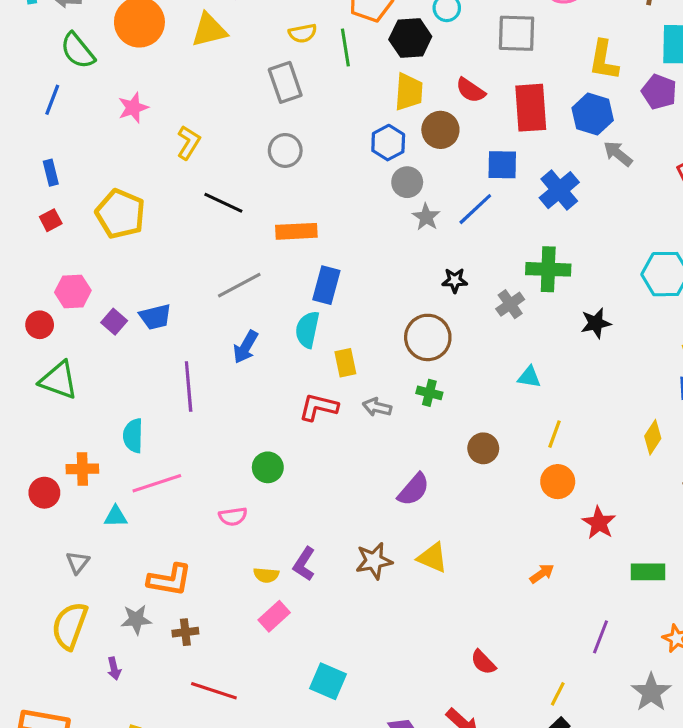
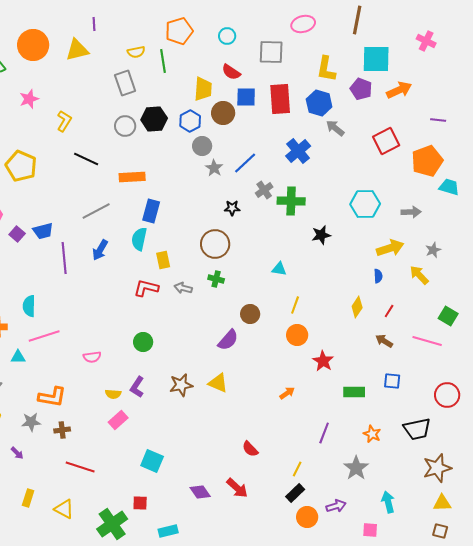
black hexagon: (410, 38) -> (154, 119), moved
red semicircle: (471, 90) -> (231, 72), moved
blue square: (502, 165) -> (246, 97), moved
gray cross: (510, 304) -> (264, 190), moved
purple line: (189, 387) -> (64, 258), moved
green circle: (268, 467) -> (143, 342), moved
purple semicircle: (414, 490) -> (228, 340), moved
purple arrow: (114, 669) -> (17, 453), turned -32

